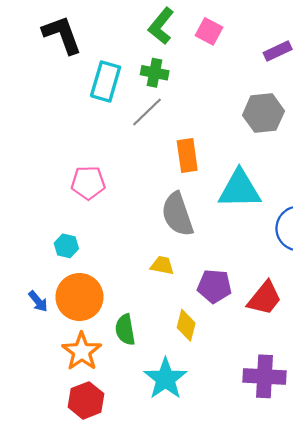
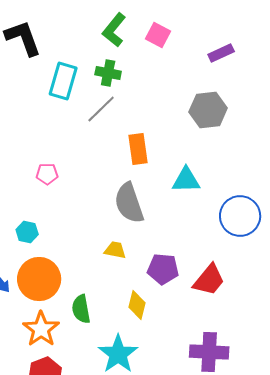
pink pentagon: (88, 183) -> (47, 174), size x0.7
cyan triangle: (239, 189) -> (186, 180), size x0.7

